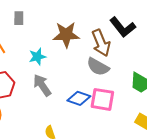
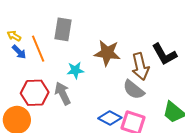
gray rectangle: (19, 18) -> (63, 29), size x1.6
gray arrow: (42, 85) -> (63, 93), moved

